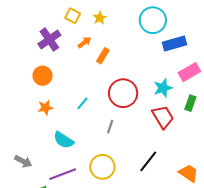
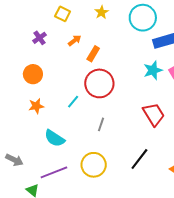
yellow star: (100, 18) -> (102, 12), moved
purple cross: (49, 39) -> (39, 38), size x0.6
cyan star: (163, 88) -> (153, 70), moved
red circle: (123, 93) -> (99, 83), moved

